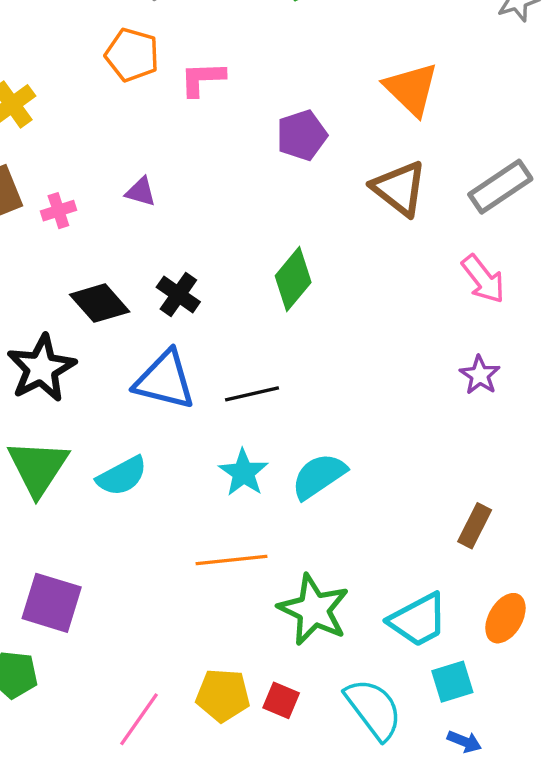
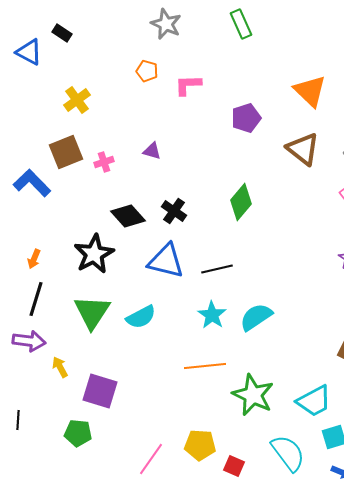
orange pentagon: (132, 55) -> (147, 71), size x0.7
red square: (281, 700) -> (234, 466), moved

